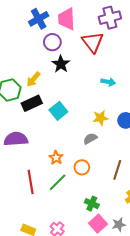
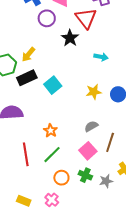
black star: (61, 64) -> (70, 38), moved
gray semicircle: (90, 139) -> (91, 126), moved
orange circle: (82, 167) -> (61, 178), moved
pink square: (98, 224) -> (88, 151), moved
gray star: (119, 225) -> (106, 181), moved

